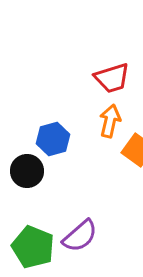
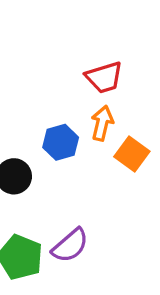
blue hexagon: (53, 139) -> (61, 142), moved

